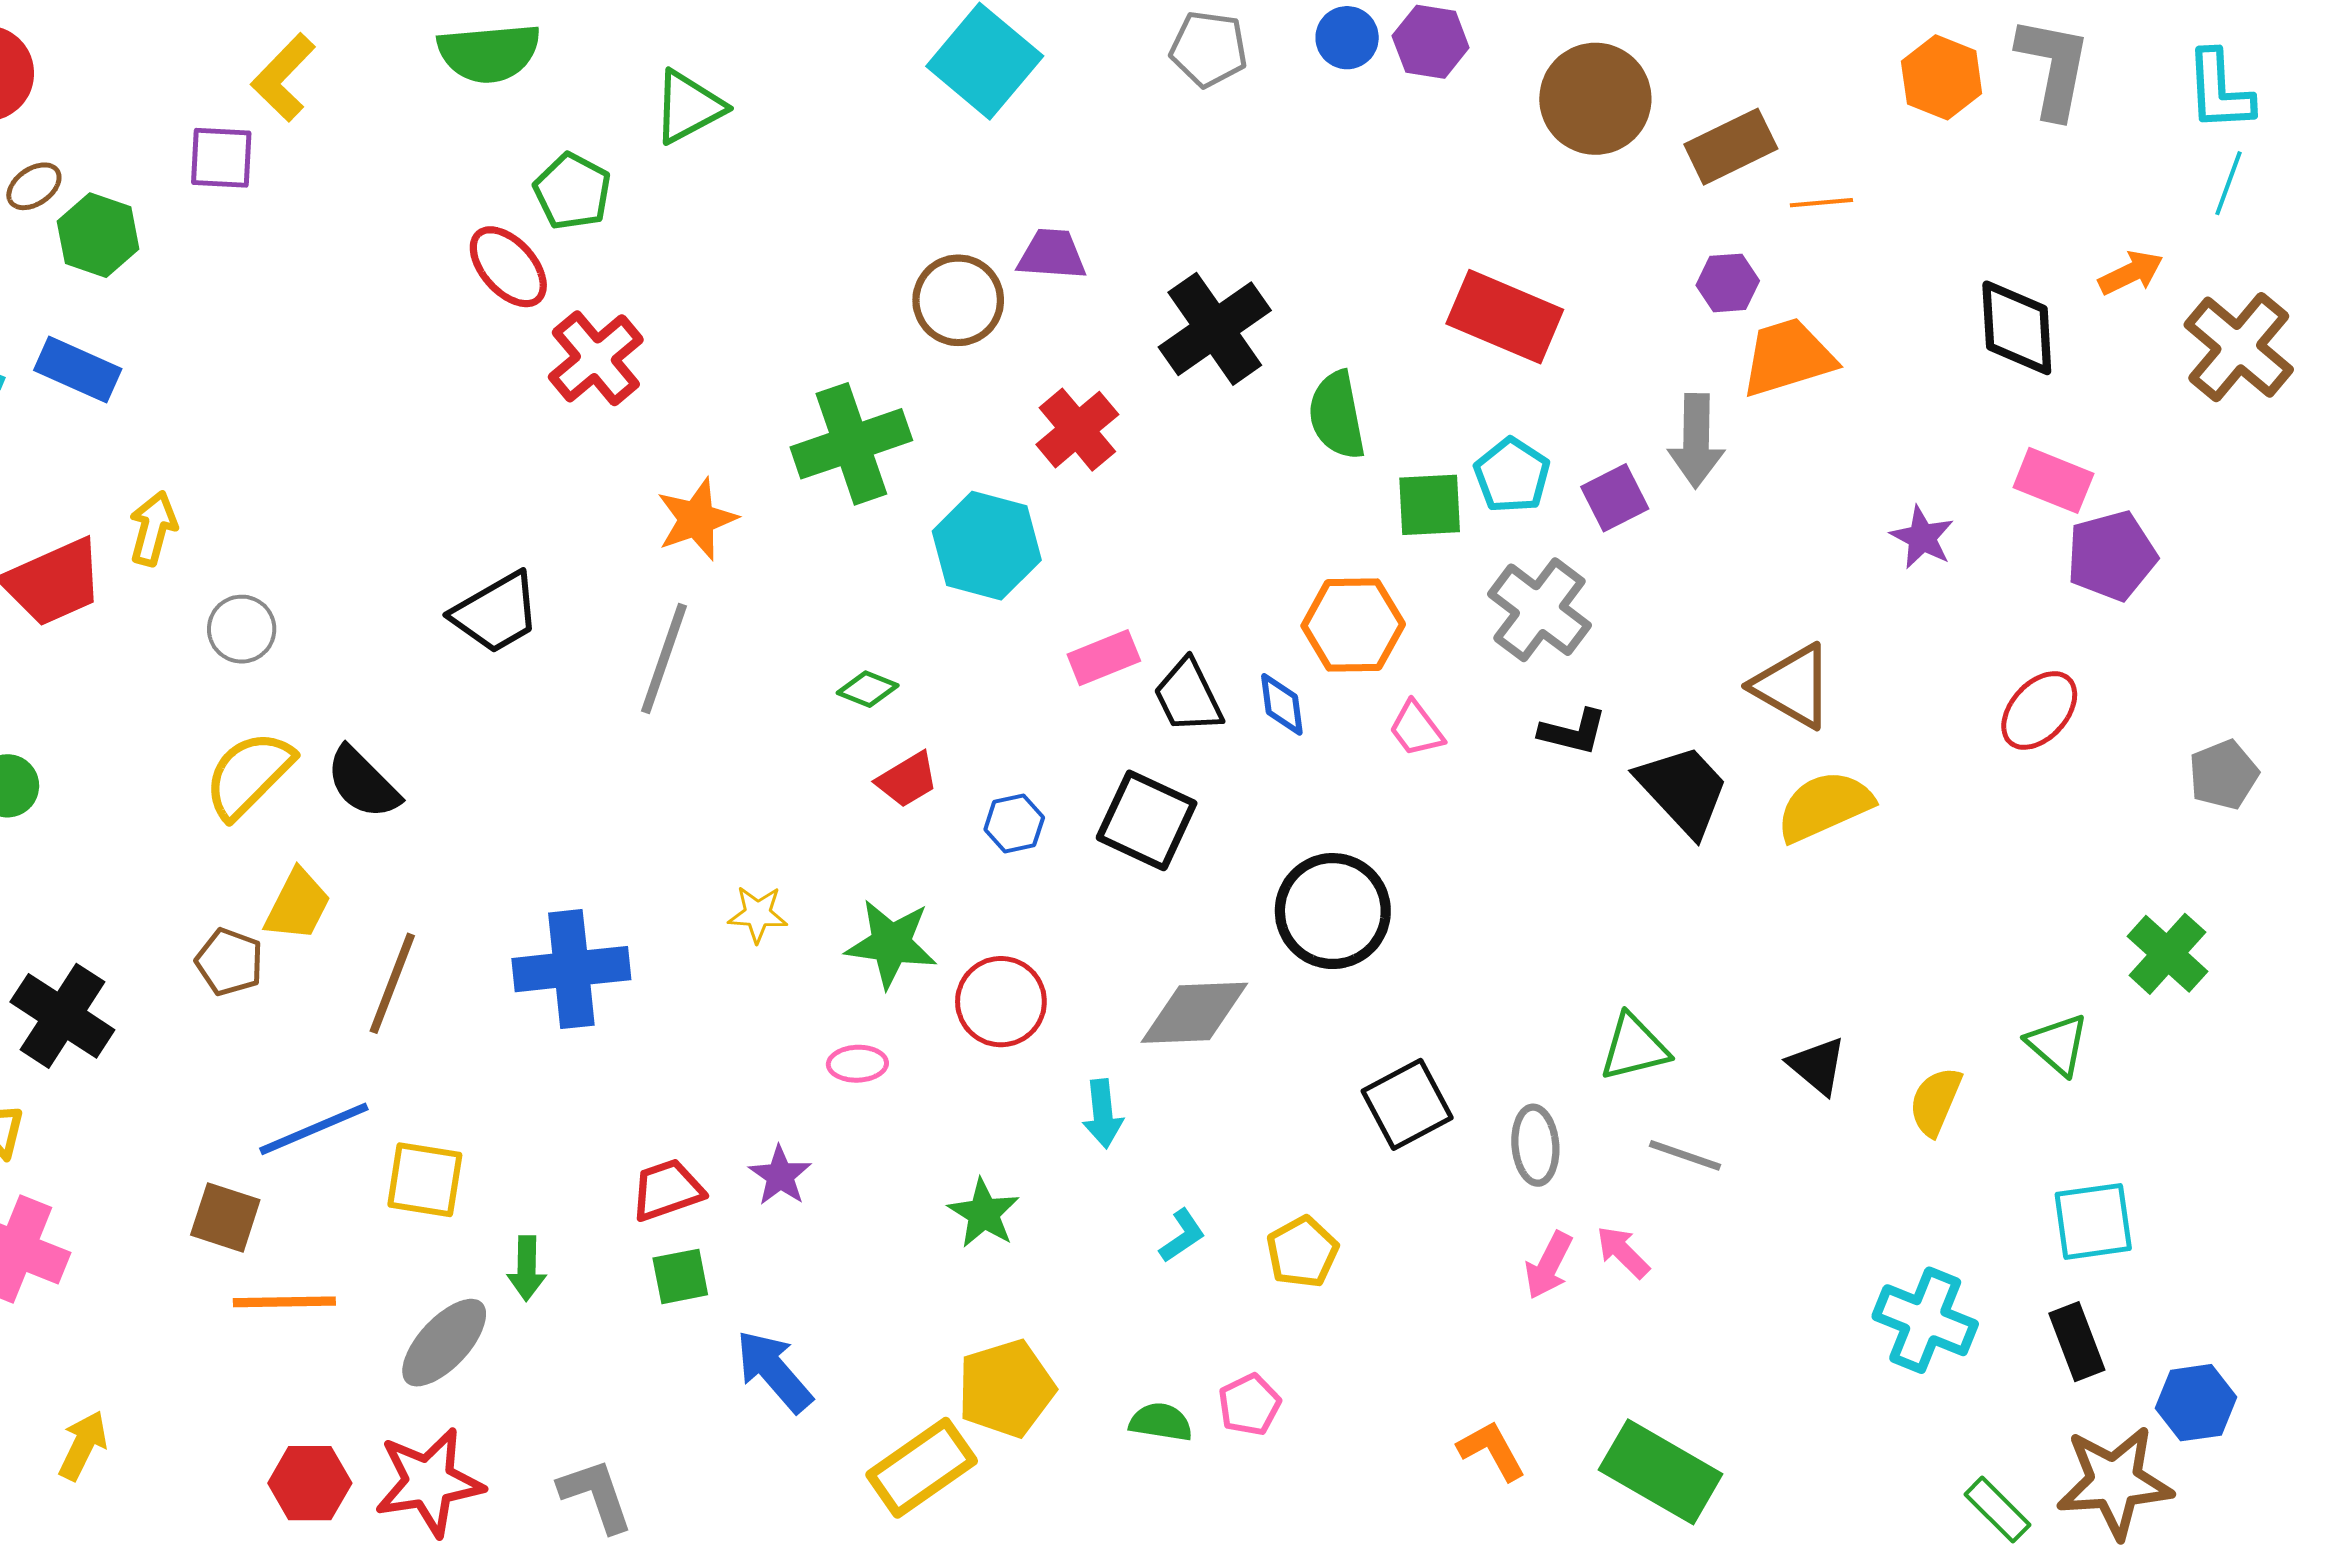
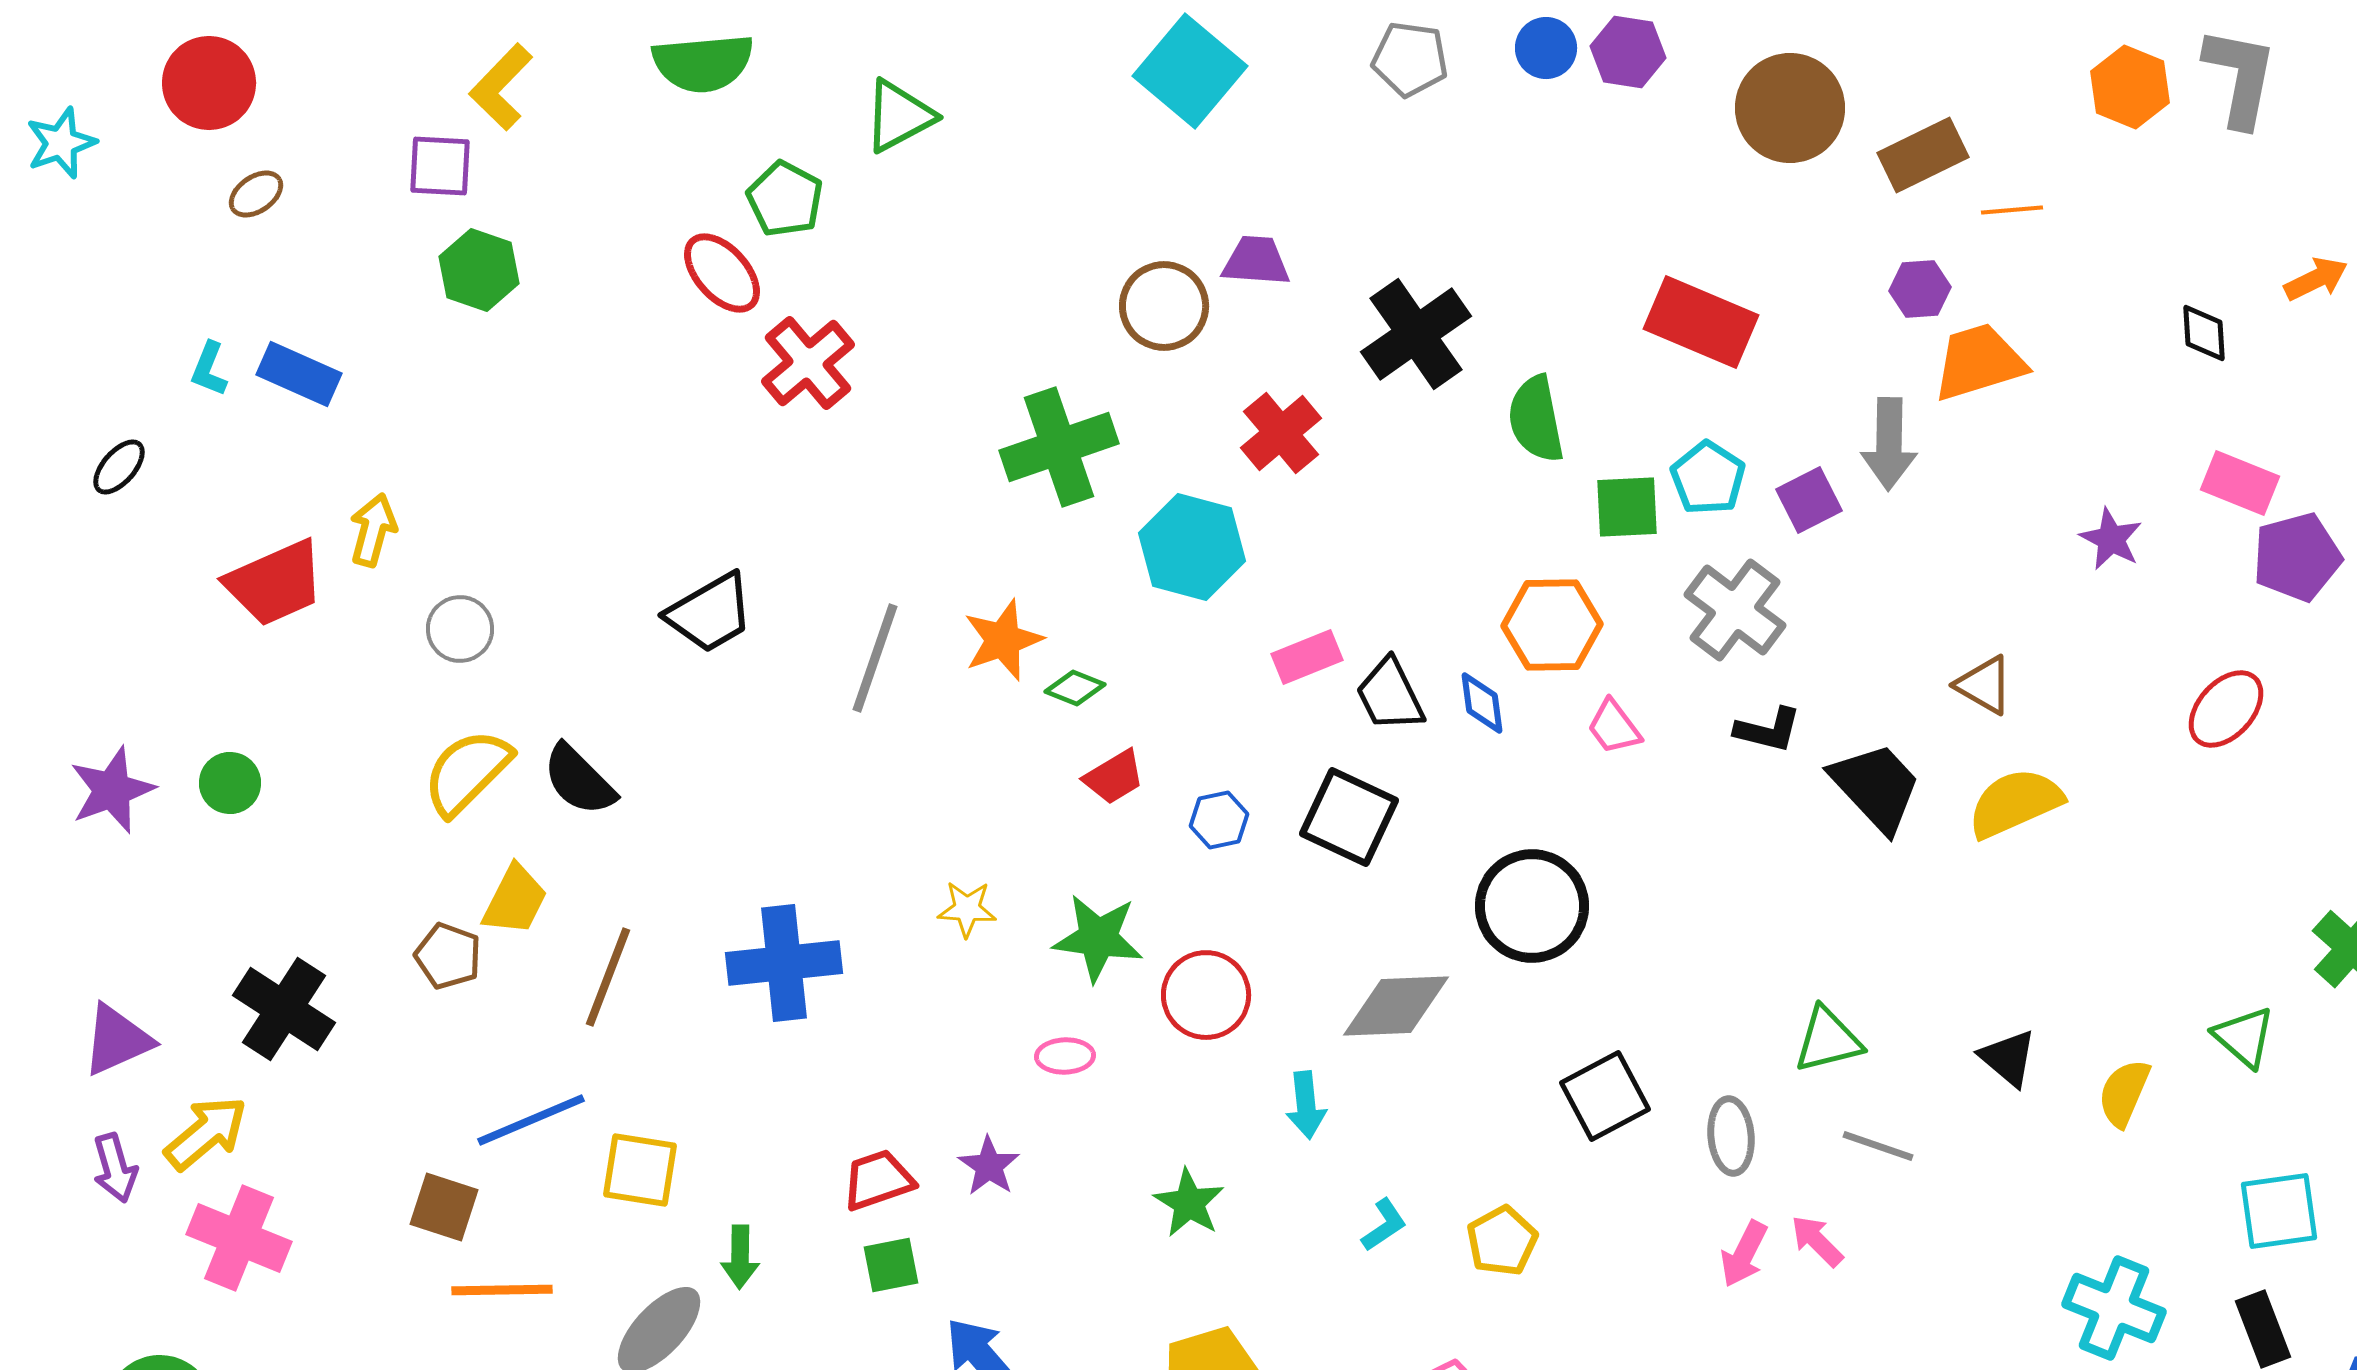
green hexagon: (98, 235) -> (479, 270), moved
black diamond: (2017, 328) -> (2204, 333), size x0.6
orange star: (697, 519) -> (1003, 640), moved
brown triangle: (1793, 686) -> (1984, 685), size x0.7

